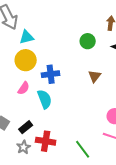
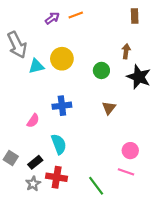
yellow circle: (26, 60) -> (62, 59), moved
cyan semicircle: (45, 99) -> (59, 144), moved

